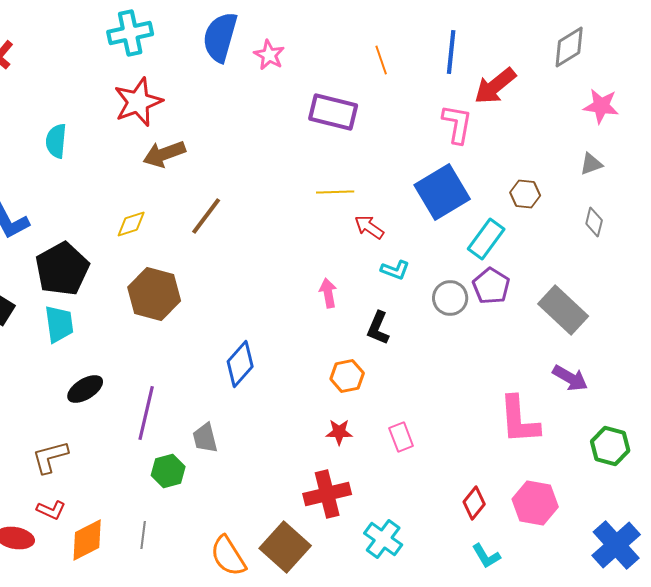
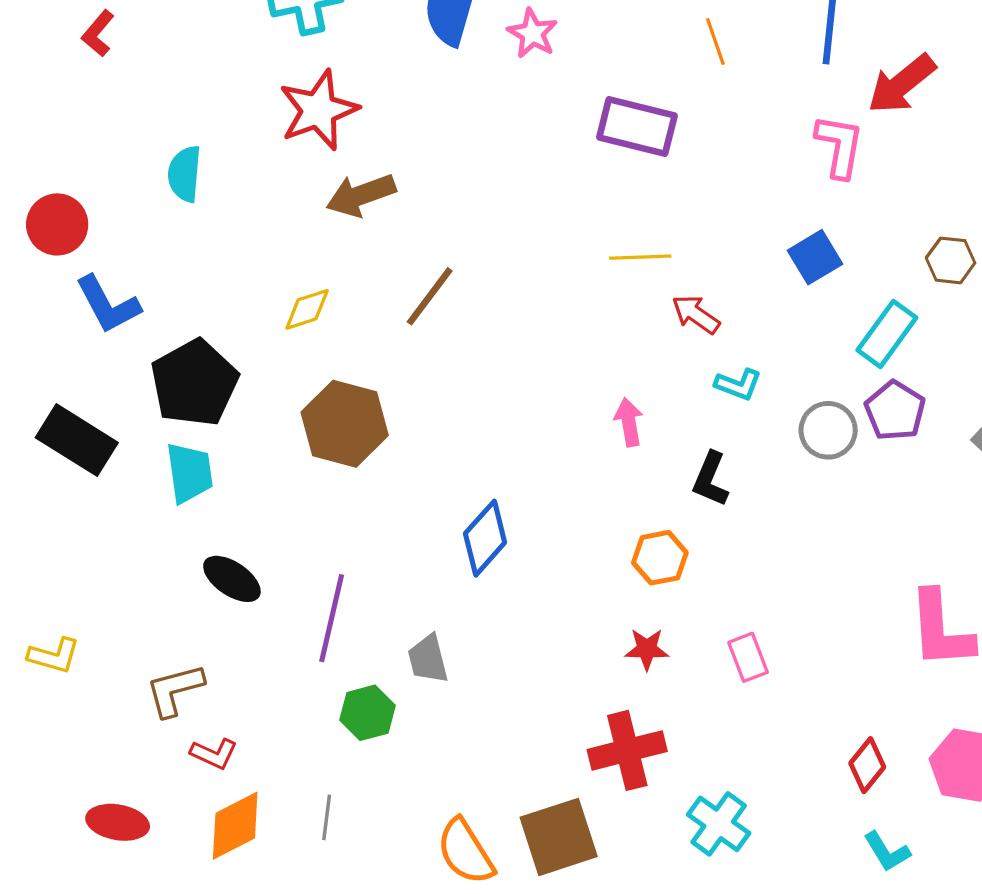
blue square: (442, 192) -> (815, 257), size x0.6
black ellipse: (85, 389) -> (232, 579), turned 66
red L-shape: (51, 510) -> (214, 754), moved
brown square: (285, 547) -> (559, 837), turned 30

